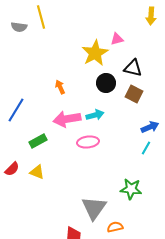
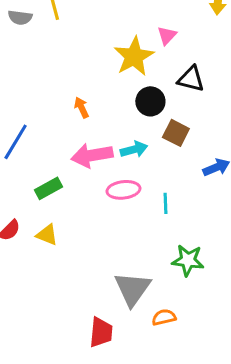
pink triangle: (117, 39) -> (167, 35), turned -32
brown square: (134, 94) -> (176, 133), moved
cyan line: (146, 148) -> (165, 203), moved, turned -32

